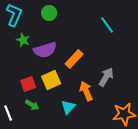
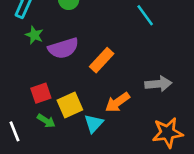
gray arrow: (106, 77) -> (158, 84), moved, turned 54
yellow square: (51, 80) -> (70, 105), moved
orange arrow: (86, 91) -> (117, 102), turned -102

